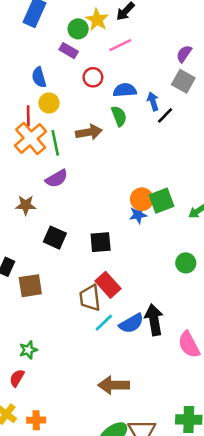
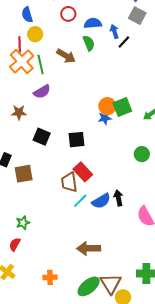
brown arrow: (89, 132) -> (66, 56), turned 42
black arrow: (154, 320) -> (118, 198), size x0.7
orange cross: (36, 420) -> (50, 277), moved

